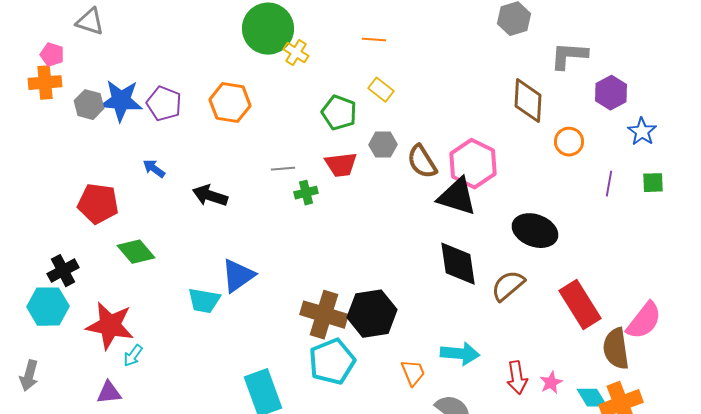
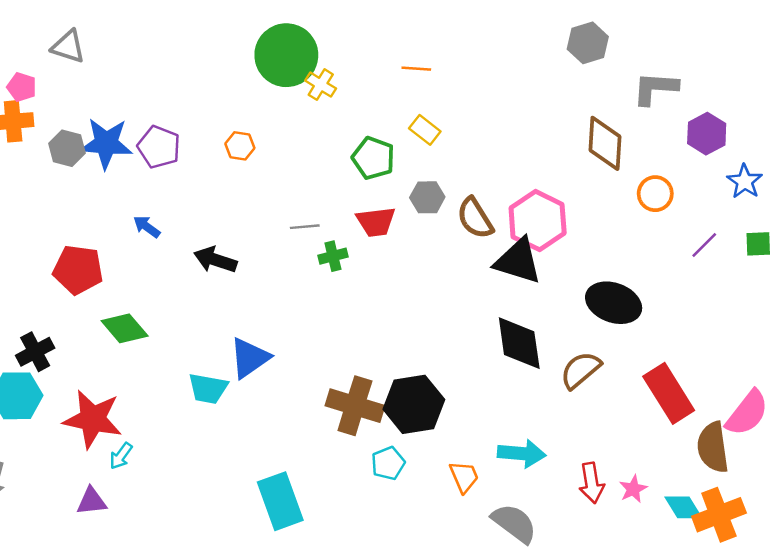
orange hexagon: (230, 103) -> (240, 146), size x0.6
purple line: (609, 184) -> (704, 245), turned 35
cyan pentagon: (332, 362) -> (388, 463), moved, size x0.6

